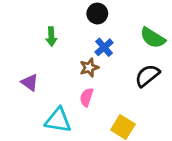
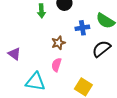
green arrow: (51, 36) -> (41, 11), moved
blue cross: (104, 47) -> (82, 28), moved, turned 32

